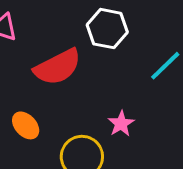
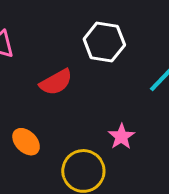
red semicircle: (58, 67) -> (56, 82), size x0.7

